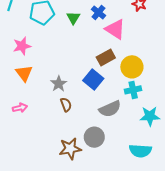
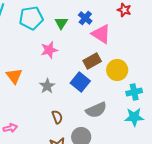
pink star: (22, 46) -> (49, 50), moved
cyan cross: (133, 90) -> (134, 92), moved
brown semicircle: (66, 105) -> (57, 117), moved
pink arrow: (20, 108) -> (10, 128), moved

